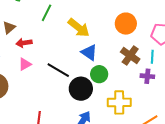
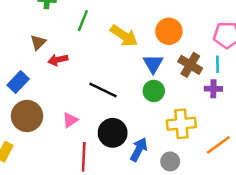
orange circle: (126, 24) -> (169, 31), moved
blue triangle: (89, 52) -> (153, 64), moved, turned 30
pink triangle: (25, 64) -> (70, 120), moved
black circle: (81, 89) -> (113, 133), moved

